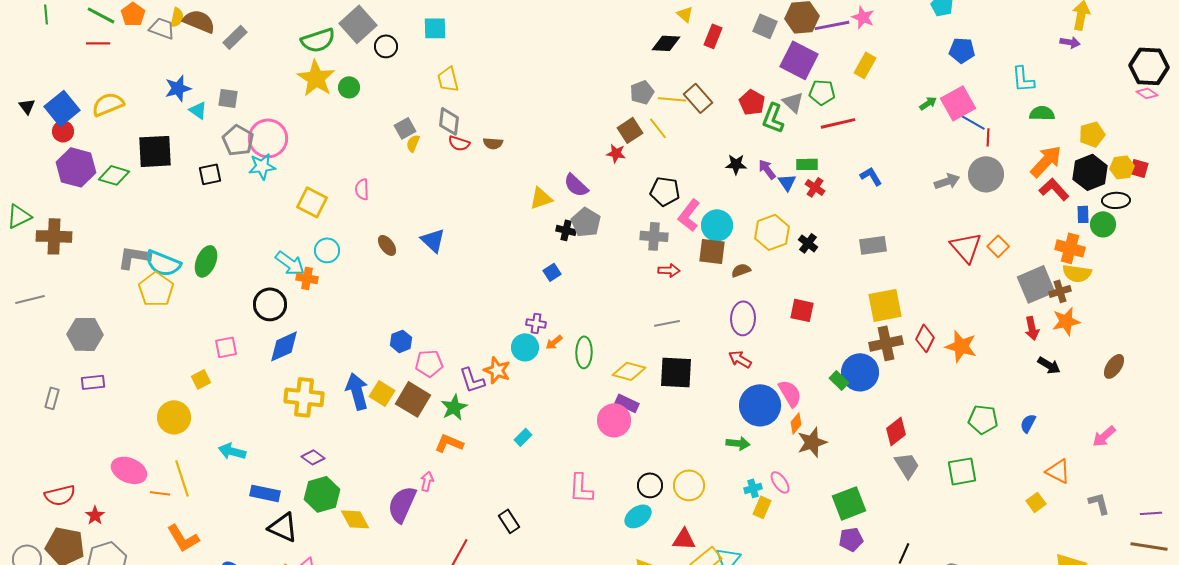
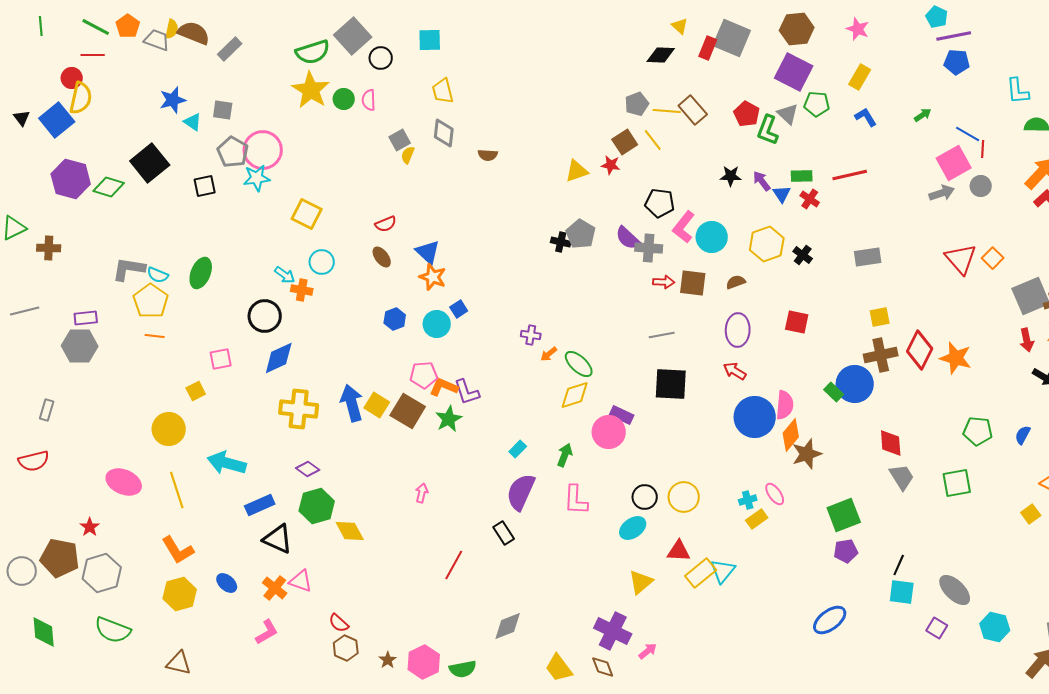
purple line: (832, 25) -> (954, 36), moved
gray square: (765, 26) -> (732, 38), moved, size x1.5
pink square: (958, 103) -> (954, 163), moved
yellow semicircle: (108, 104) -> (81, 98), moved, turned 124
red line: (838, 123) -> (850, 175), moved
red circle: (63, 131) -> (72, 78), moved
red semicircle: (459, 143) -> (386, 224), moved, turned -40
black square: (155, 151) -> (150, 163), turned -36
gray circle: (986, 174) -> (981, 186), size x0.6
blue L-shape: (871, 176) -> (866, 117), moved
purple semicircle: (576, 185) -> (628, 238), moved
pink semicircle: (362, 189) -> (369, 100), moved
yellow triangle: (541, 198) -> (577, 171), moved
brown cross: (54, 236) -> (49, 248), size x0.7
brown square: (712, 251) -> (693, 283), moved
cyan semicircle: (163, 263) -> (158, 275), size x0.6
cyan arrow: (290, 263) -> (285, 275), size x0.7
blue square: (552, 272) -> (459, 309), moved
yellow square: (885, 305) -> (880, 317), size x0.6
red diamond: (925, 338) -> (920, 350), size x1.4
blue hexagon: (401, 341) -> (395, 319), moved
cyan circle: (525, 347) -> (437, 324), moved
green ellipse: (584, 352) -> (579, 364), turned -48
orange star: (497, 370) -> (433, 277), moved
yellow diamond: (629, 371) -> (575, 395), moved, turned -32
purple rectangle: (93, 382) -> (86, 318), moved
pink semicircle: (790, 393) -> (785, 405), turned 36
orange diamond: (796, 423) -> (791, 435), size x1.5
red diamond: (896, 431) -> (891, 443), turned -56
orange L-shape: (449, 443) -> (444, 387), moved
green arrow: (738, 443) -> (565, 455), moved, turned -75
cyan arrow: (232, 451) -> (227, 463), size x1.4
orange line: (160, 493) -> (155, 336), moved
blue rectangle: (265, 493) -> (260, 505), turned -36
red semicircle: (60, 495) -> (34, 461), moved
purple semicircle: (402, 504) -> (521, 492), moved
yellow rectangle: (762, 507) -> (757, 519), turned 30

